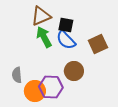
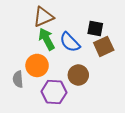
black square: (66, 25) -> (95, 28), moved
orange circle: (35, 91) -> (37, 65), moved

